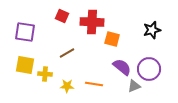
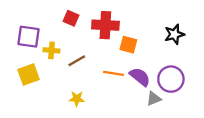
yellow square: (25, 65) -> (29, 75), turned -30
yellow cross: (45, 74) -> (51, 50), moved
orange line: (94, 84) -> (113, 73), moved

